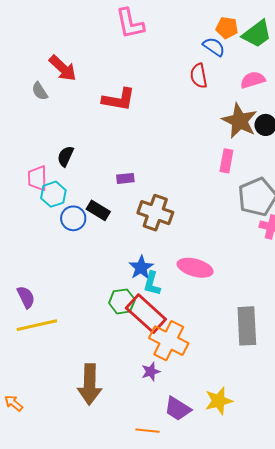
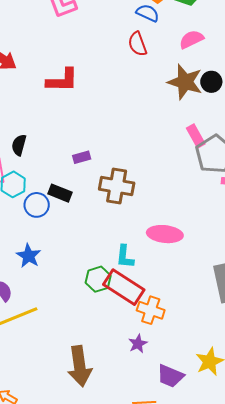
pink rectangle: (226, 161) -> (196, 136), moved, turned -30
blue star: (141, 268) -> (29, 256), moved
orange cross: (169, 341) -> (151, 310), size x0.7

